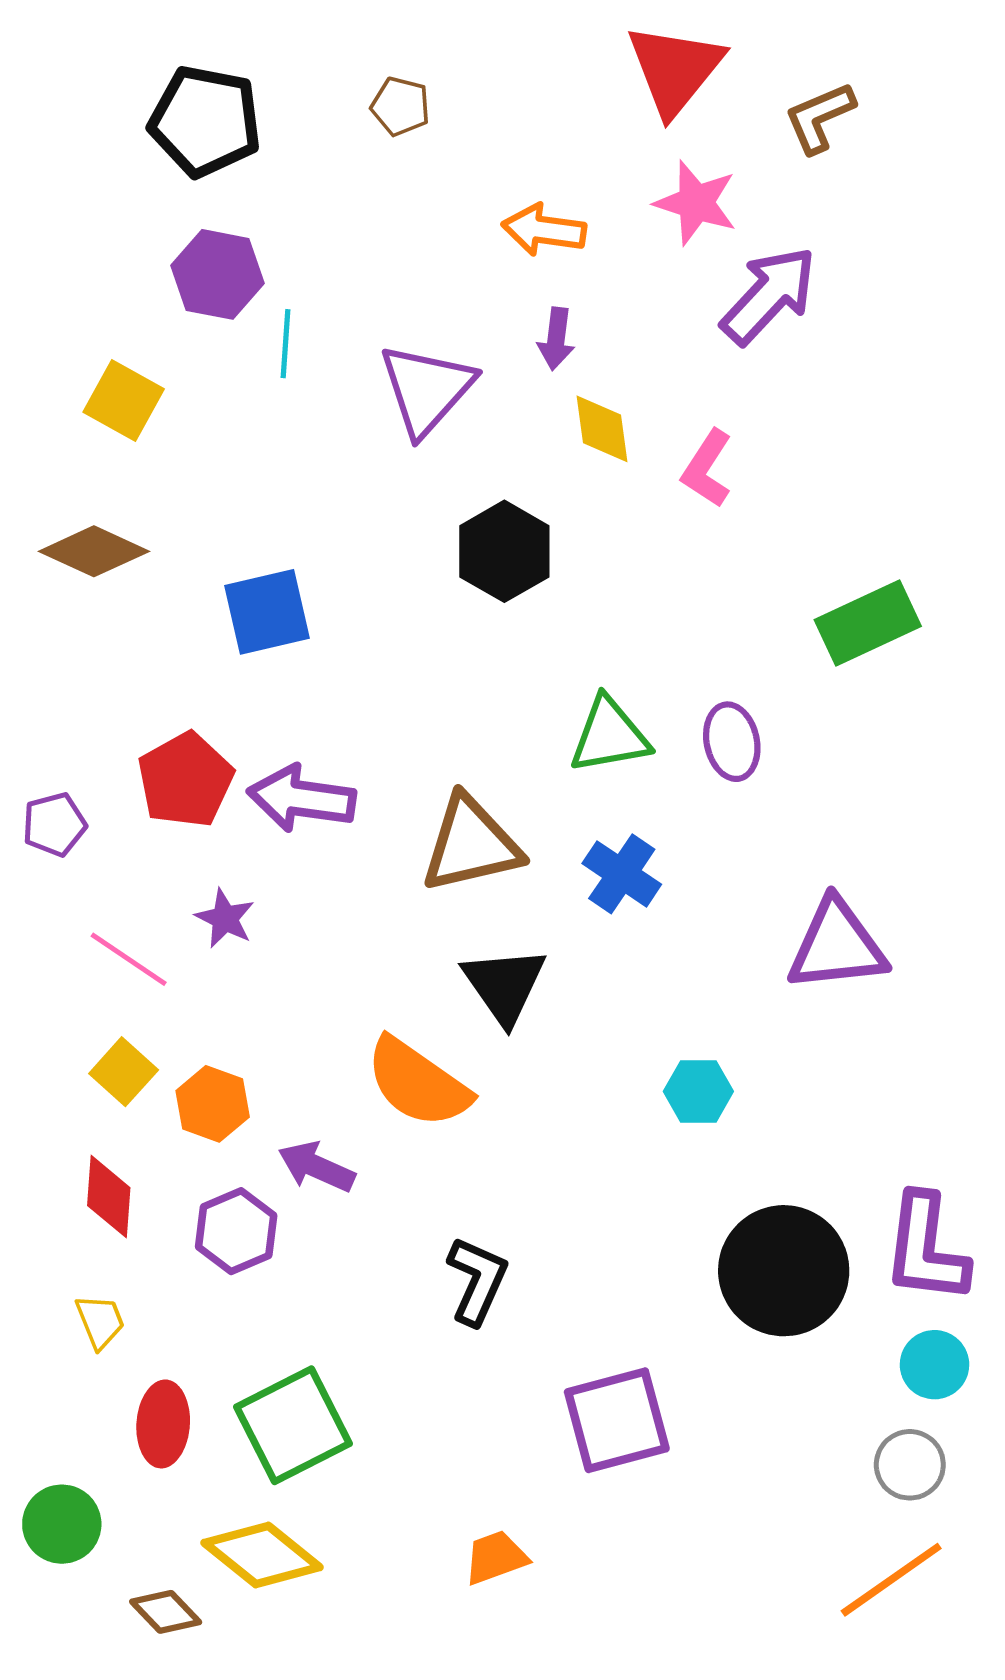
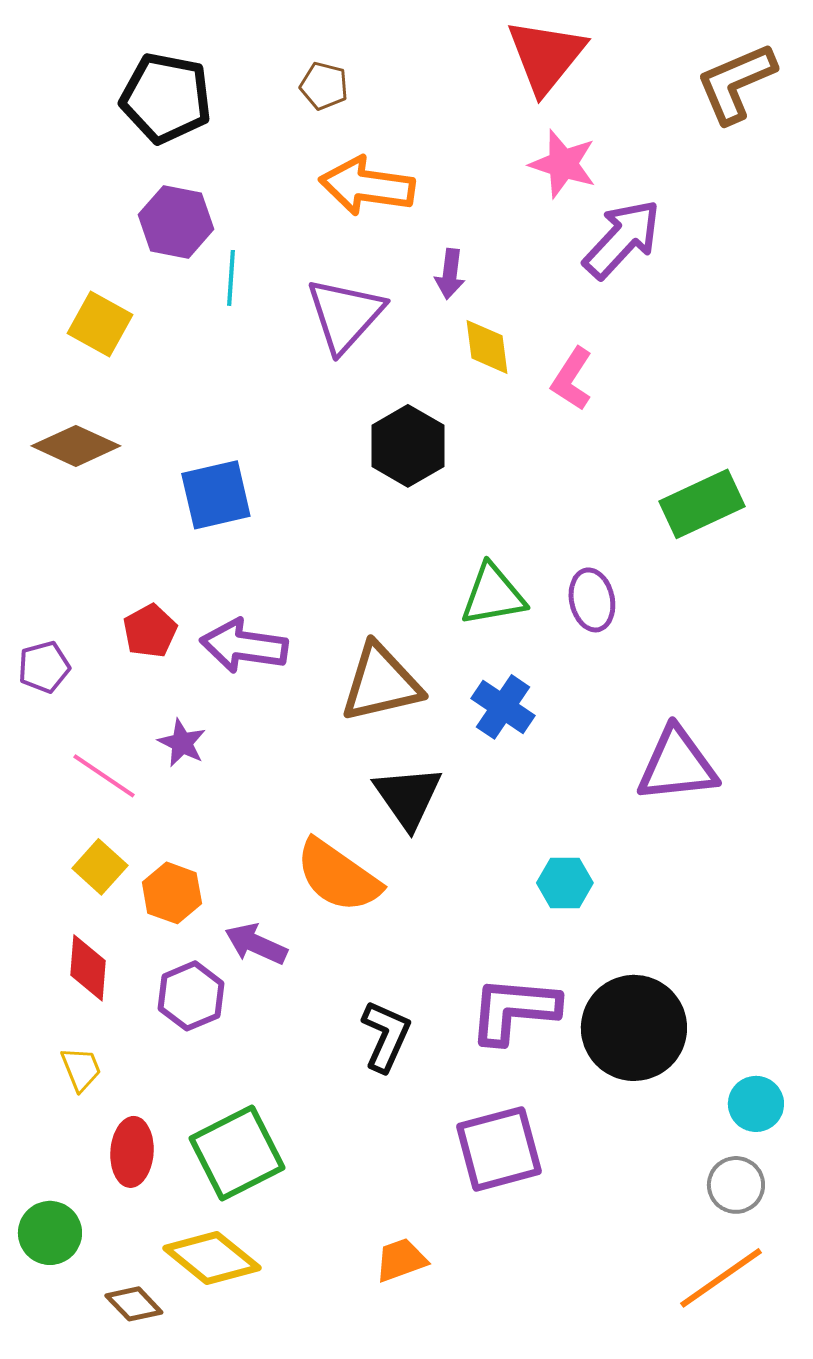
brown L-shape: (820, 117) -> (736, 83), moved, size x1.4
orange arrow: (544, 230) -> (367, 186), moved, size x1.4
red pentagon: (185, 780) -> (150, 631), size x0.7
purple L-shape: (926, 1248) -> (514, 1010), moved, turned 88

